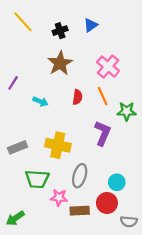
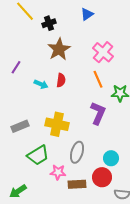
black cross: (60, 31) -> (49, 23), moved
red semicircle: (77, 97) -> (61, 80), moved
green trapezoid: (37, 179) -> (38, 155), turned -35

